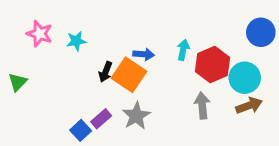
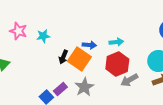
cyan arrow: (183, 50) -> (116, 42), turned 72
red hexagon: (212, 65) -> (117, 64), moved
gray arrow: (202, 106) -> (129, 80), turned -114

